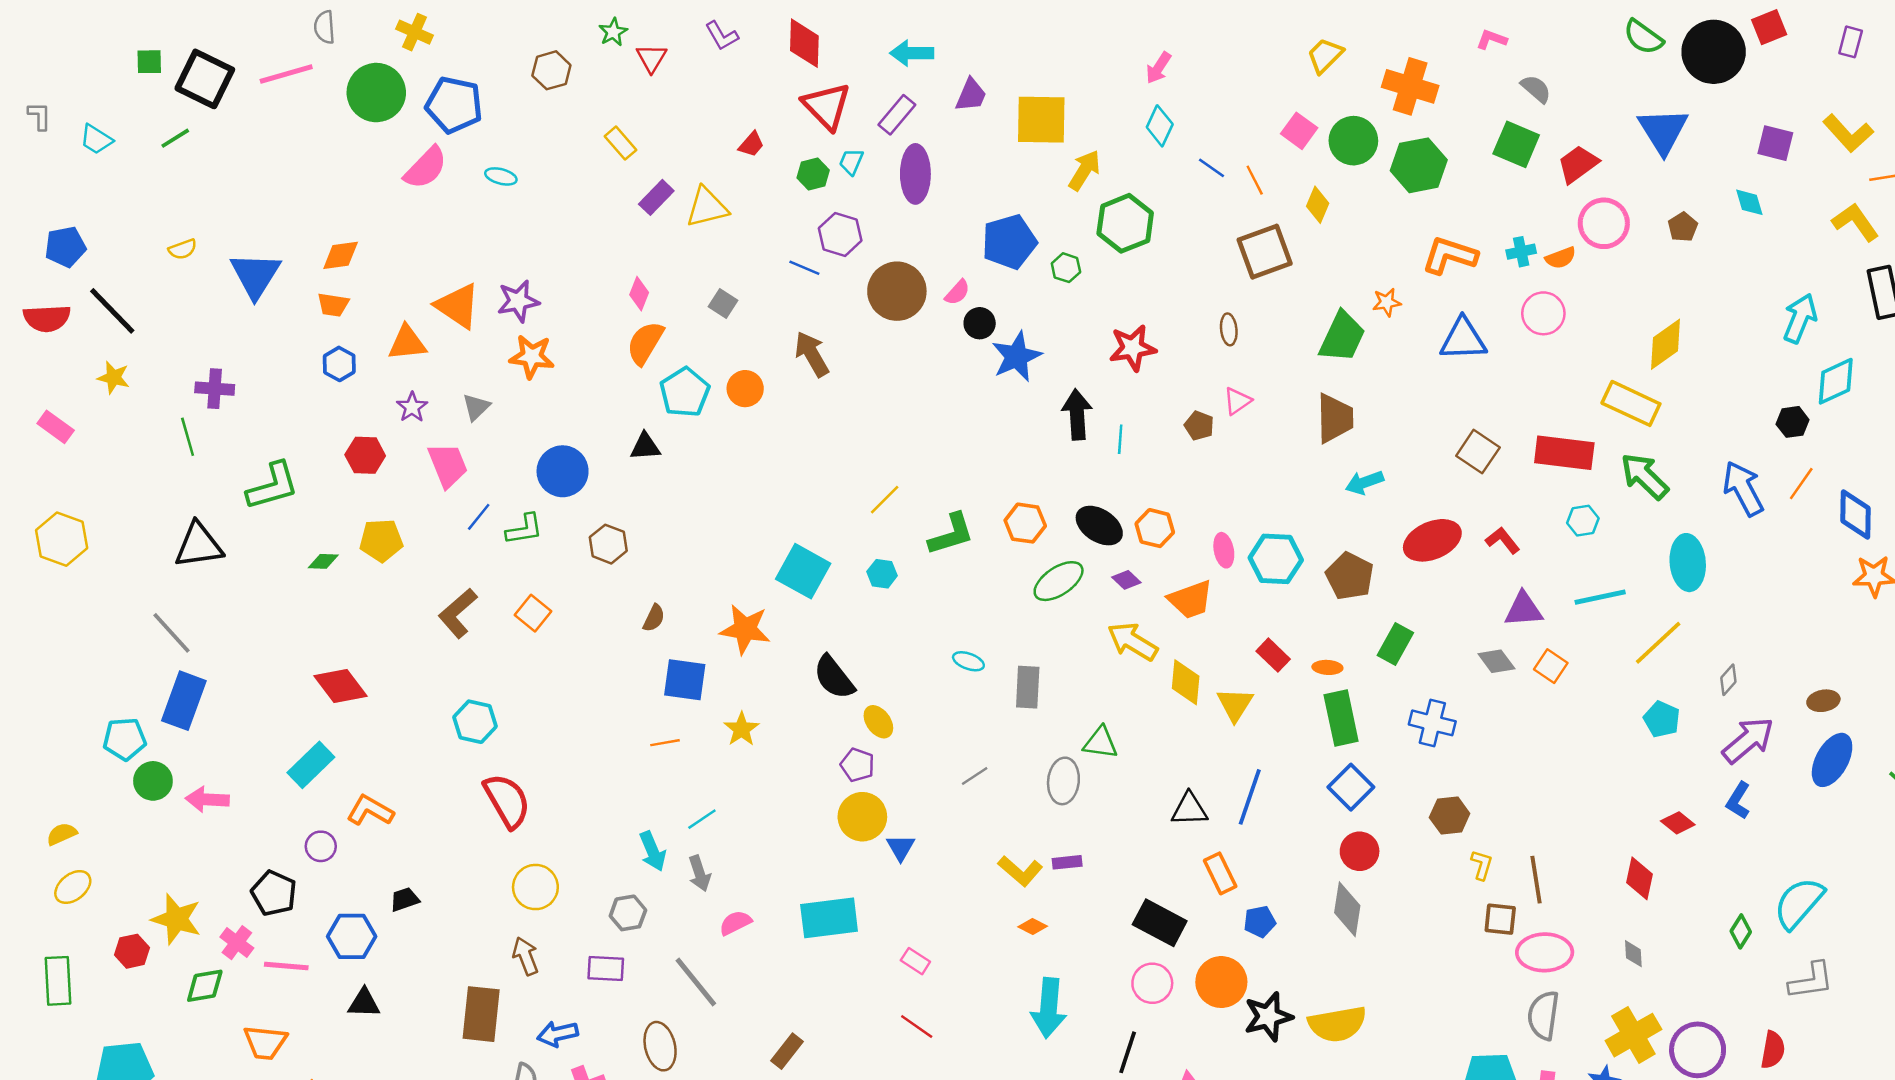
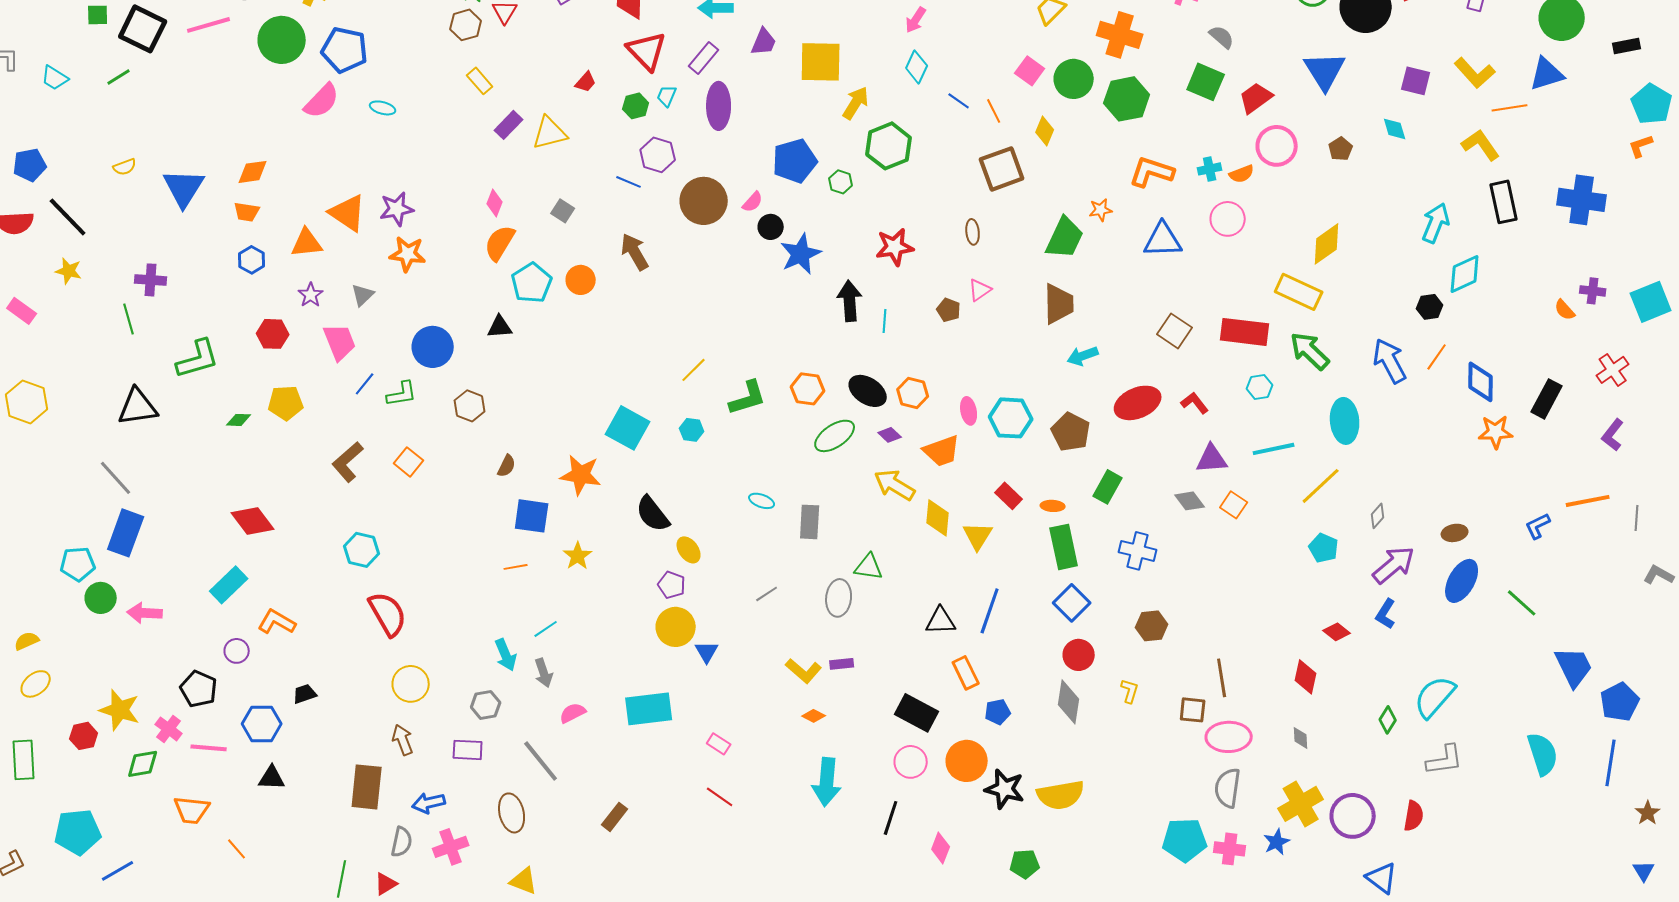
brown hexagon: (551, 70) -> (466, 25), moved
yellow L-shape: (1482, 865) -> (1130, 691), moved
black star: (1268, 1017) -> (1005, 789), turned 30

